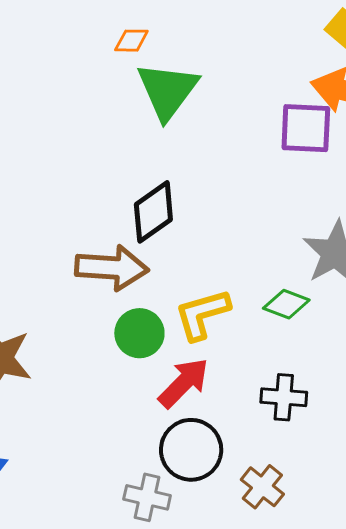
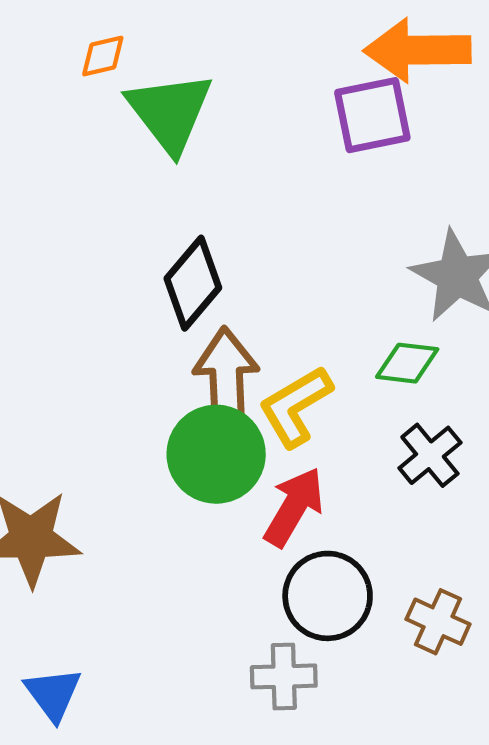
brown arrow: (112, 268) -> (226, 379), moved, turned -82
green circle: (139, 333) -> (216, 454), size x1.4
black cross: (284, 397) -> (430, 455), moved, turned -30

